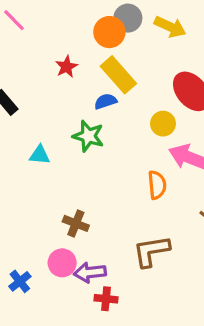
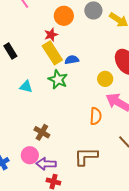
orange circle: (109, 32) -> (64, 16), moved
yellow rectangle: (118, 75) -> (52, 53), moved

